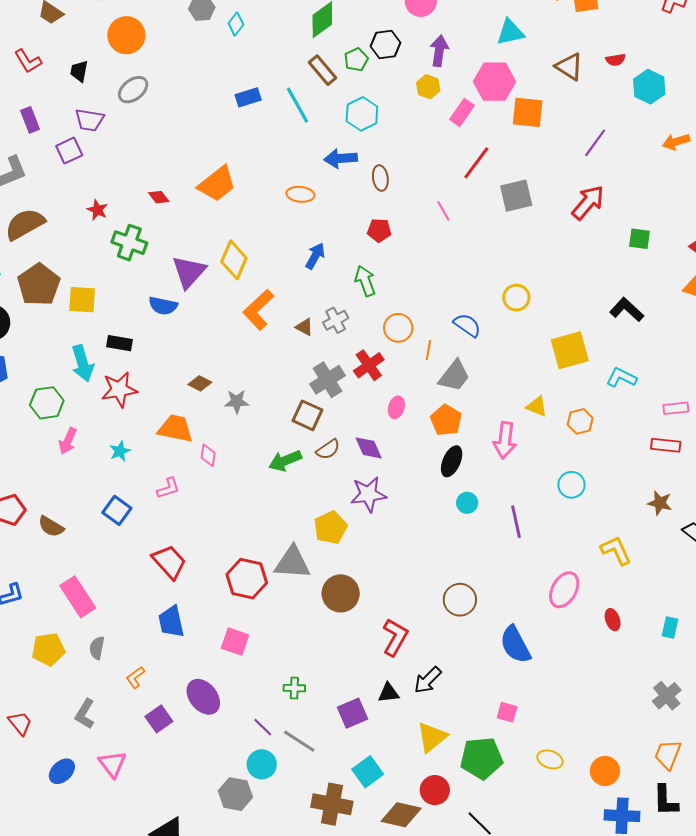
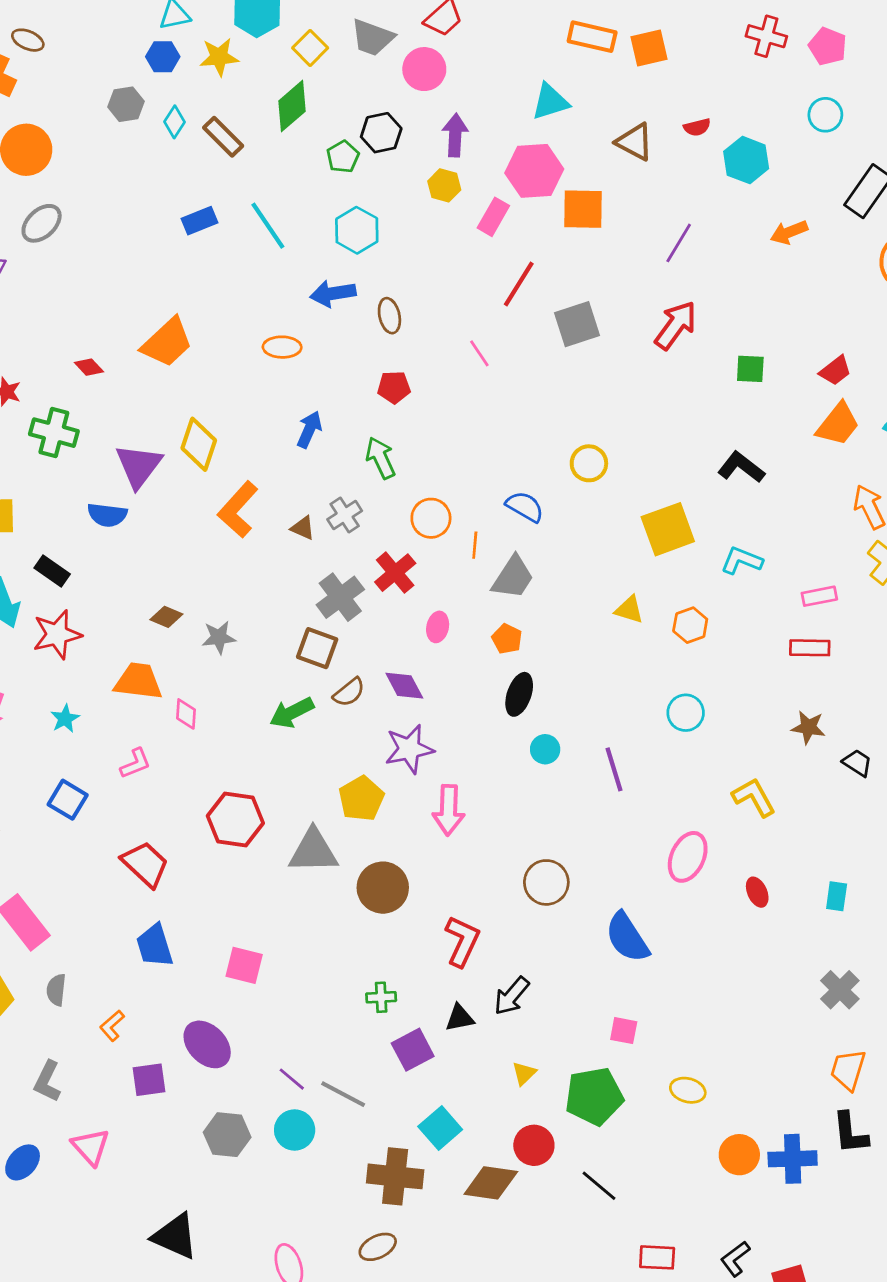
brown rectangle: (322, 70) -> (223, 137), moved
black rectangle: (120, 343) -> (52, 571), turned 30
orange pentagon: (446, 420) -> (507, 639), size x0.7
pink arrow: (505, 440) -> (449, 810), moved
red hexagon: (247, 579) -> (235, 819), moved
green cross: (294, 688) -> (381, 997), moved
purple square: (159, 719) -> (149, 1080), turned 32
yellow triangle: (432, 737) -> (524, 1073), size x0.6
orange circle: (605, 771) -> (739, 1155), moved
gray hexagon: (235, 794) -> (227, 1135), moved

